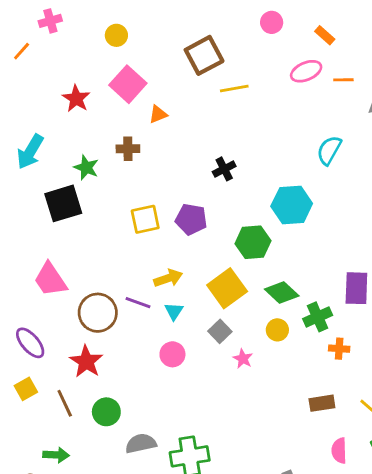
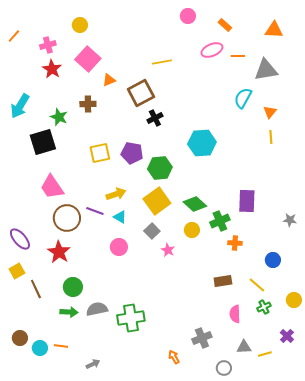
pink cross: (50, 21) -> (48, 45), moved
brown square: (204, 55) -> (141, 93), moved
cyan semicircle: (329, 150) -> (243, 98), moved
green hexagon: (253, 242) -> (160, 168), moved
pink trapezoid: (50, 280) -> (52, 187), moved
cyan triangle: (174, 311) -> (120, 217), turned -32
brown line: (65, 403) -> (36, 289), moved
green arrow: (56, 455) -> (69, 312), moved

